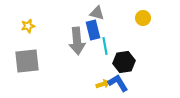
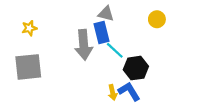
cyan line: (105, 46) -> (115, 50), turned -36
yellow arrow: (103, 84) -> (113, 92), turned 96

